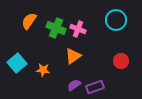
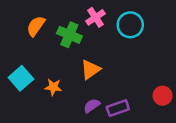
cyan circle: (116, 20) -> (130, 25), moved
pink cross: (78, 29) -> (95, 17), moved, turned 35
red circle: (121, 61) -> (163, 96), moved

